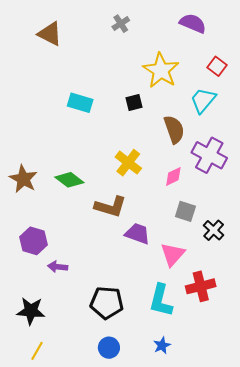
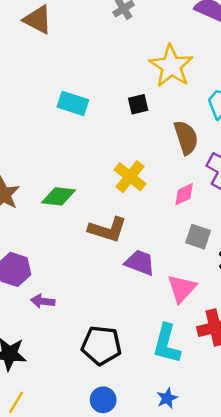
green diamond: (69, 180) -> (58, 196), turned -32

